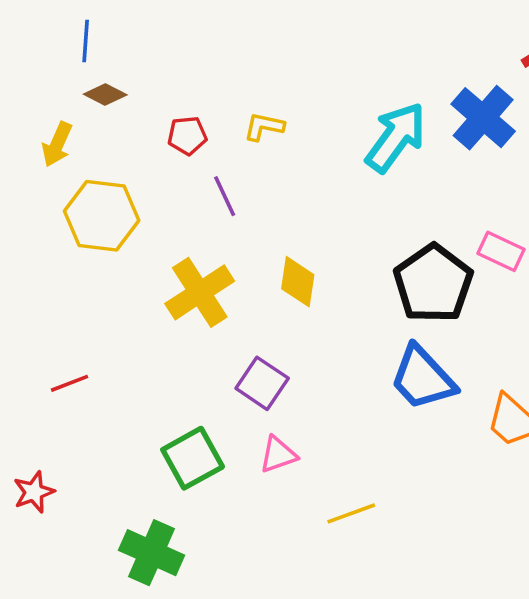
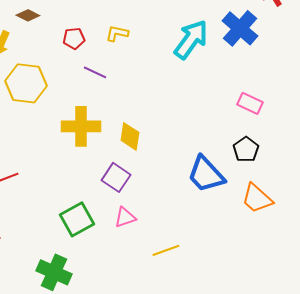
purple line: (225, 196) -> (95, 72), turned -40
yellow diamond: (298, 282) -> (130, 136), moved
black pentagon: (433, 283) -> (246, 149), moved, size x0.6
yellow cross: (200, 292) -> (81, 126), turned 33

